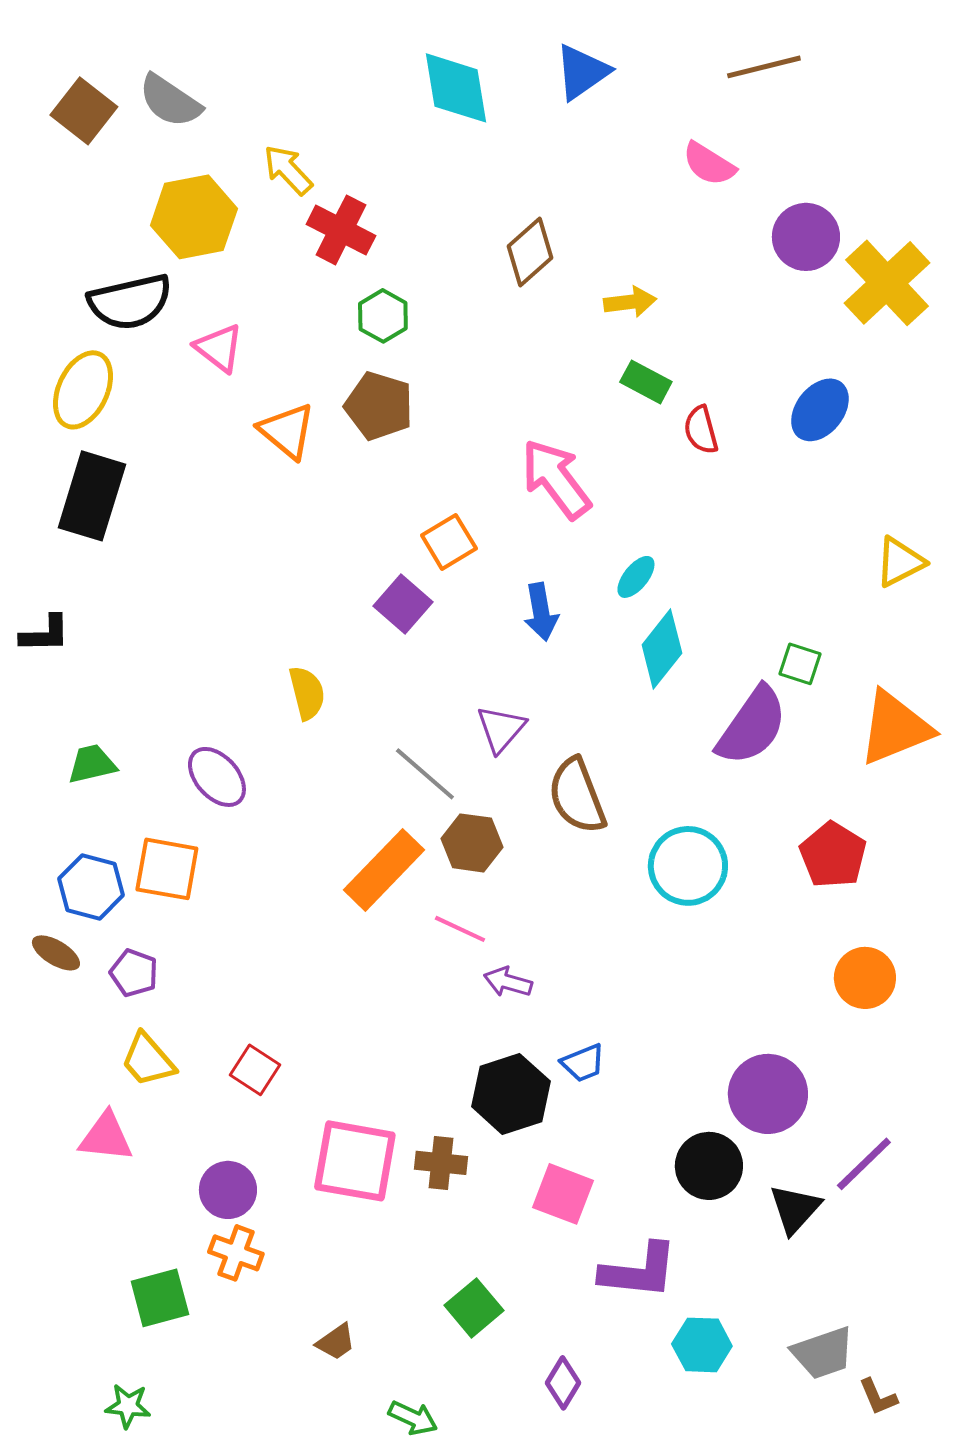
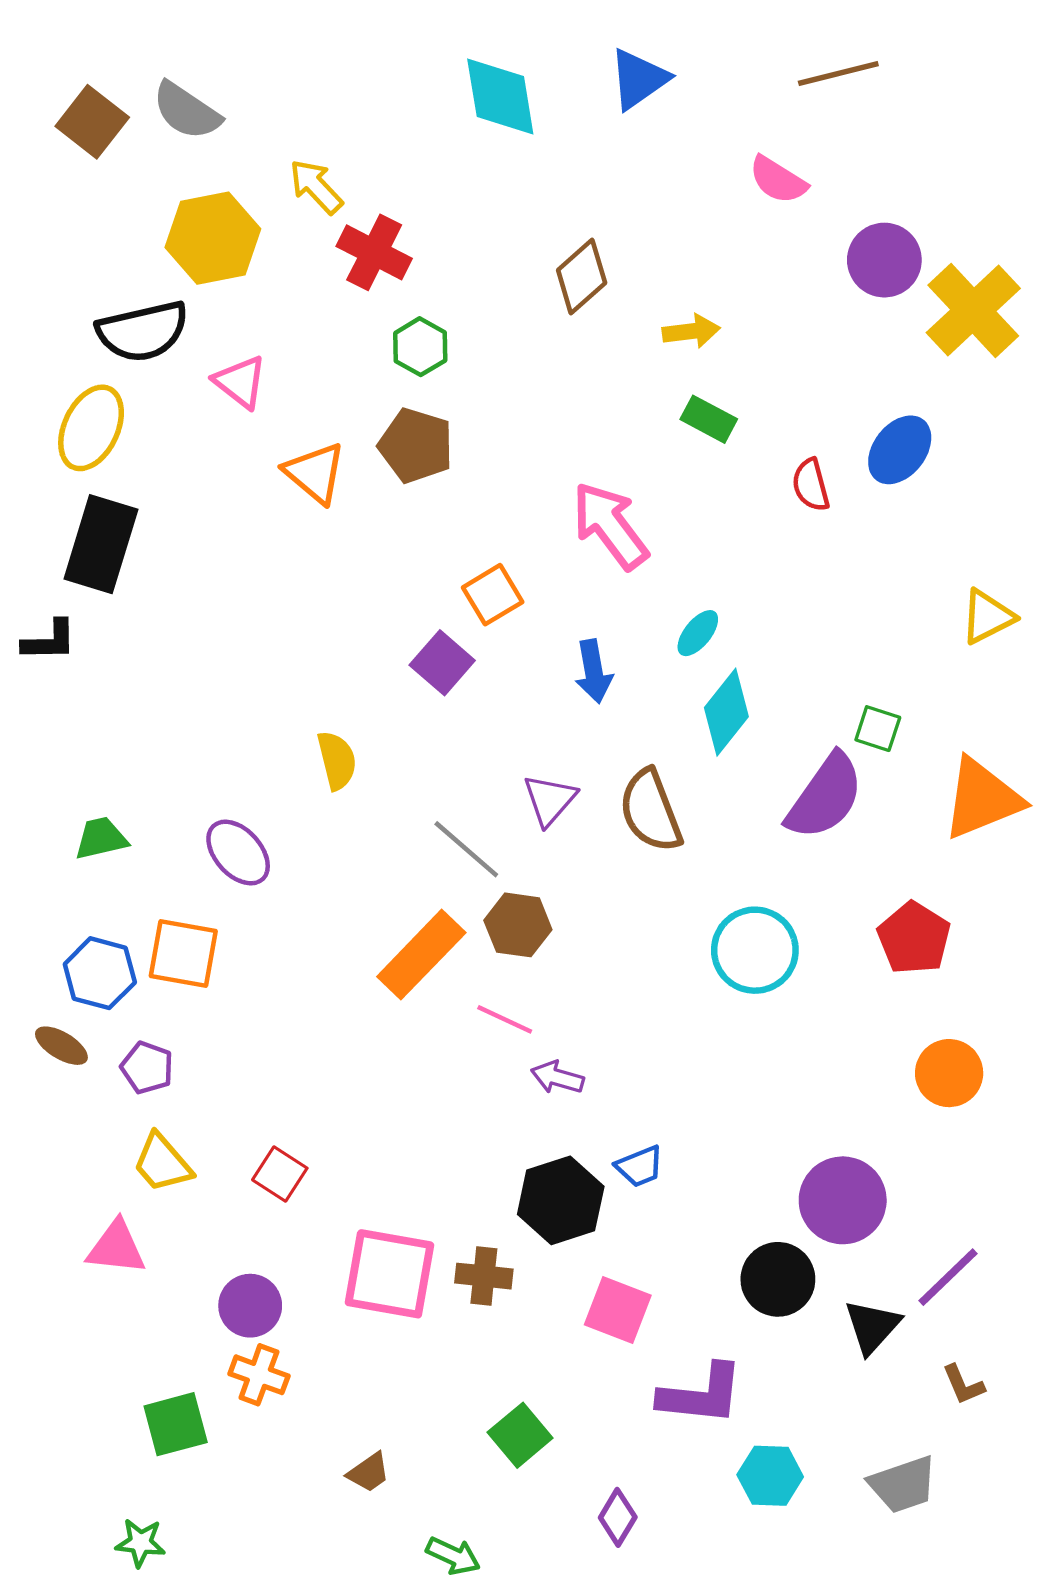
red semicircle: (701, 430) -> (811, 485), moved
black L-shape: (45, 634) -> (49, 641), moved
brown semicircle: (577, 796) -> (651, 811), moved
brown L-shape: (878, 1397) -> (963, 1385), moved

